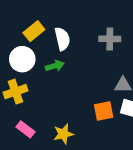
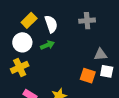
orange square: (104, 111) -> (88, 76), turned 35

